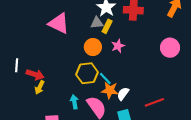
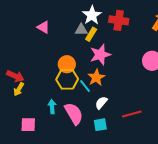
pink triangle: (59, 23) -> (43, 27), size x0.6
pink star: (118, 46) -> (100, 55), size x1.5
orange circle: (93, 47) -> (67, 64), moved
orange star: (110, 90) -> (96, 77), moved, turned 30

